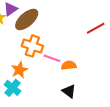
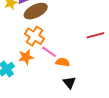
orange star: (19, 70) -> (26, 57), moved
black triangle: (69, 91) -> (69, 83), moved

